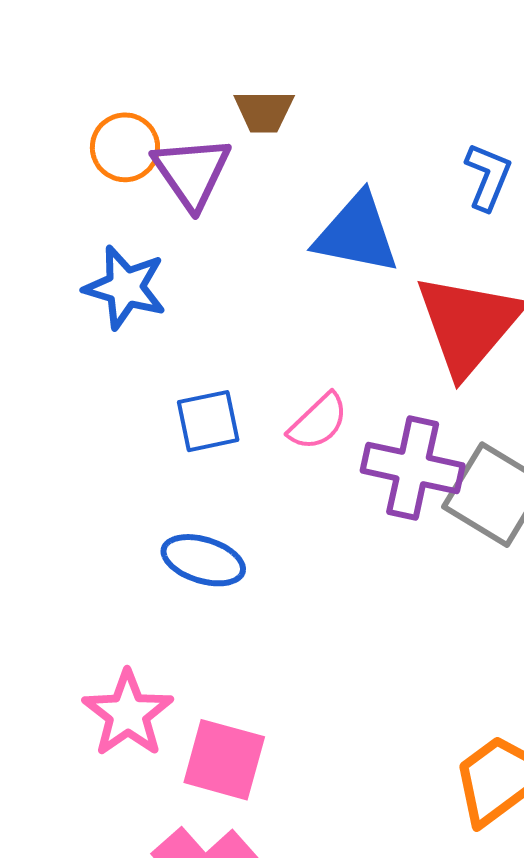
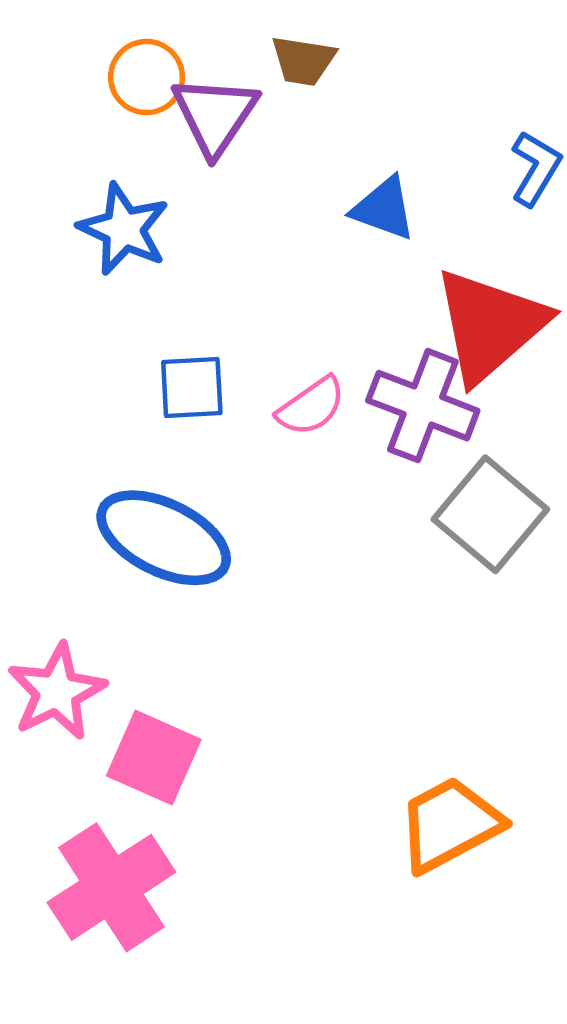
blue triangle: (357, 234) -> (384, 209), size x0.7
purple cross: (413, 468) -> (423, 406), moved
blue ellipse: (203, 560) -> (164, 538), size x1.5

